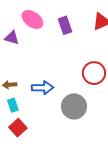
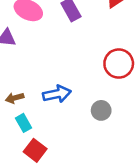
gray circle: (74, 106) -> (101, 110), size x0.6

